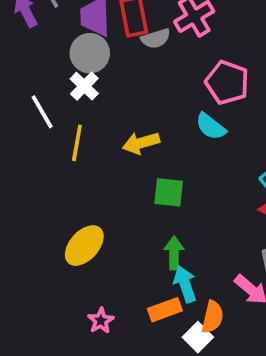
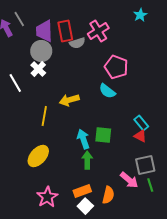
yellow line: (77, 143) -> (44, 116), moved
green square: (169, 192) -> (103, 135), moved
cyan arrow: (185, 284) -> (83, 139), moved
pink star: (101, 321) -> (47, 197), size x1.5
white square: (198, 337) -> (85, 206), moved

